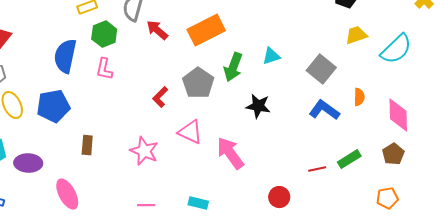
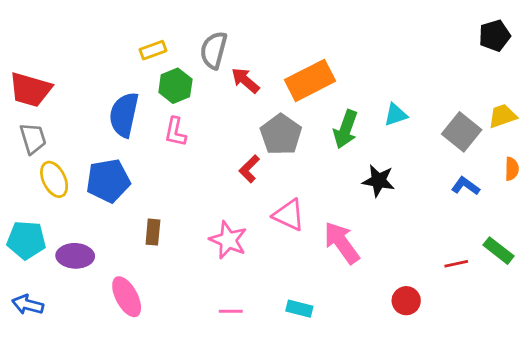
yellow trapezoid: (356, 35) -> (502, 116), moved
gray pentagon: (198, 83) -> (281, 135), moved
blue L-shape: (324, 110) -> (466, 186), size x0.7
green rectangle: (349, 159) -> (499, 251), turned 70

